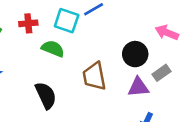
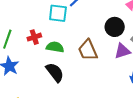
red cross: (28, 23) -> (34, 37), moved
green semicircle: (53, 49) -> (55, 47), moved

